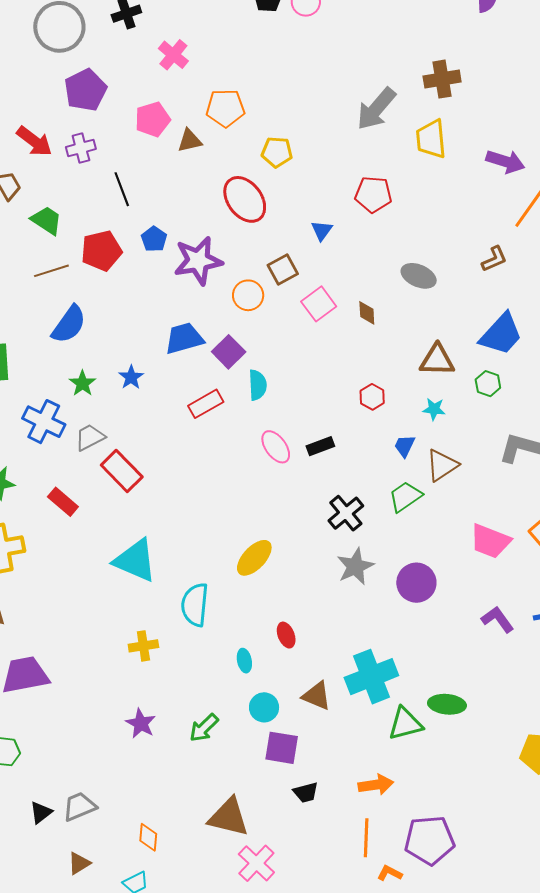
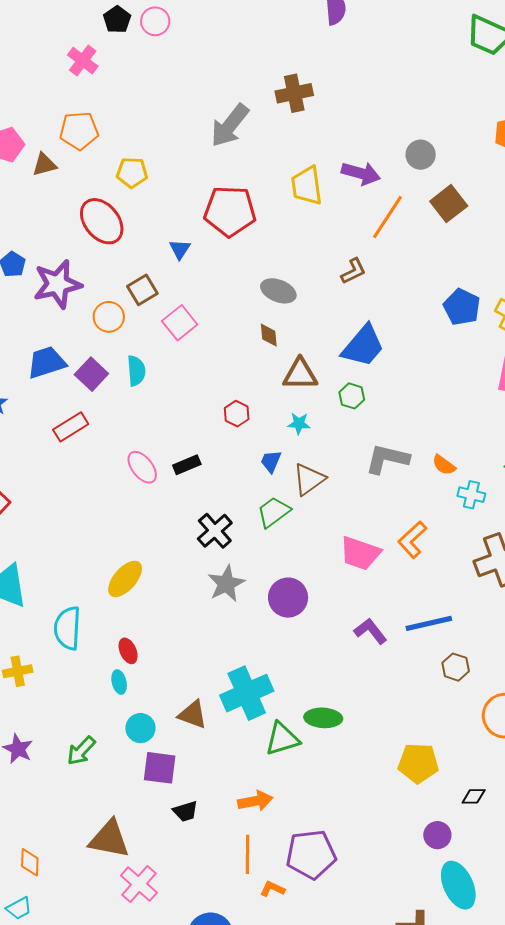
pink cross: (173, 55) -> (83, 61), moved
yellow trapezoid: (431, 139) -> (307, 186), moved
red pentagon: (373, 194) -> (230, 211), size x1.4
brown diamond: (367, 313) -> (269, 335), moved
cyan semicircle: (258, 385) -> (136, 371), moved
red ellipse: (286, 635) -> (128, 651), moved

